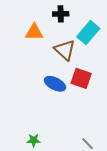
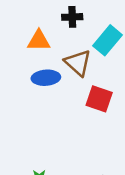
blue ellipse: (55, 84) -> (46, 78), moved, turned -30

